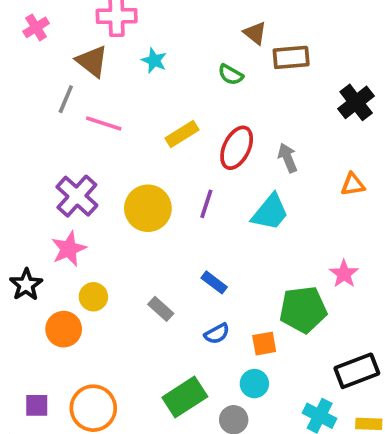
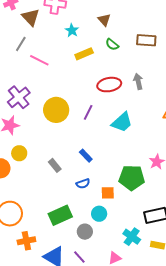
brown triangle: (255, 33) -> (104, 20), moved
brown triangle: (92, 61) -> (31, 17), moved
yellow rectangle: (182, 134) -> (84, 54), moved
red ellipse: (237, 148) -> (109, 85), turned 45
gray arrow: (288, 158) -> (138, 81), moved

